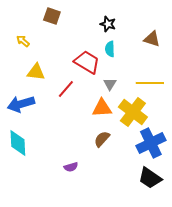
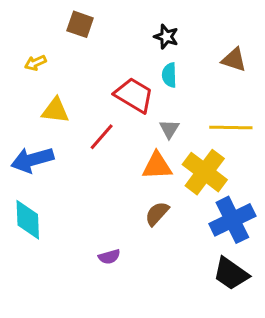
yellow arrow: (23, 41) -> (35, 63), turned -64

